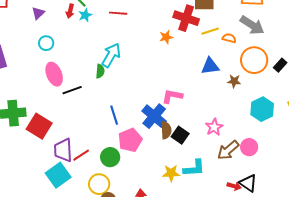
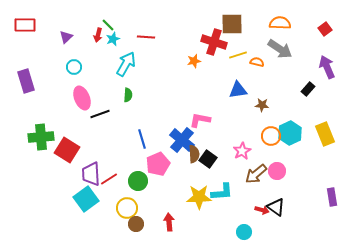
cyan arrow: (111, 55) -> (126, 64), moved
orange circle: (254, 60) -> (271, 136), moved, size x0.7
yellow star: (171, 173) -> (199, 197), size x1.4

